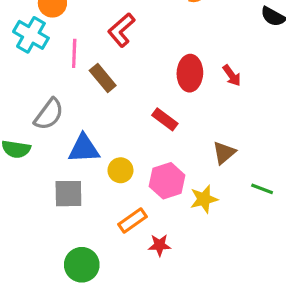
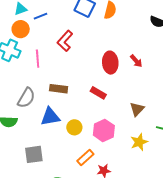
brown rectangle: (103, 78) -> (59, 89), moved, turned -36
gray square: (68, 194) -> (34, 154), moved
yellow star: (204, 199) -> (139, 142), moved

